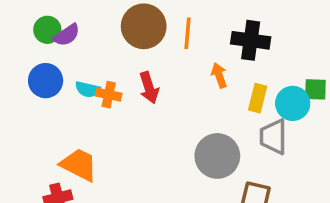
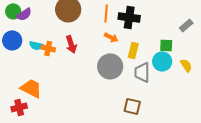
orange line: (188, 33) -> (106, 13), moved
orange arrow: (219, 75) -> (111, 37), turned 136
cyan circle: (293, 103) -> (162, 61), moved
gray circle: (217, 156) -> (110, 66), moved

